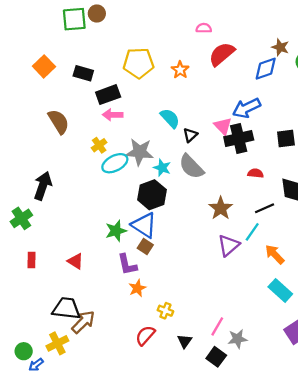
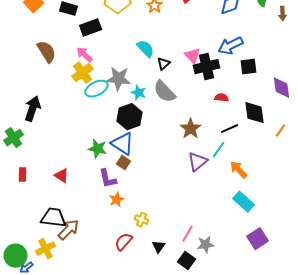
blue arrow: (247, 108) -> (231, 46), moved
pink arrow: (113, 115) -> (85, 55), moved, turned 42
yellow cross: (99, 145) -> (83, 73), size x1.5
green star: (116, 231) -> (98, 149), turned 30
green circle: (24, 351) -> (16, 256), size x1.5

